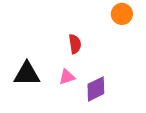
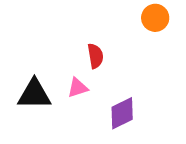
pink triangle: (67, 77) -> (78, 88), moved

